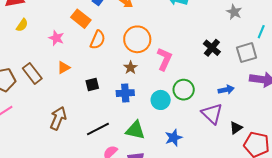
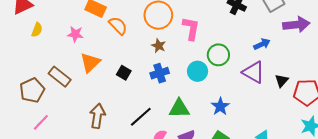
orange semicircle: (98, 40) -> (118, 26), turned -54
orange triangle: (64, 68) -> (90, 63), size x1.5
black square: (92, 84) -> (124, 73), turned -32

